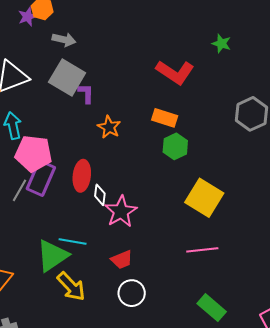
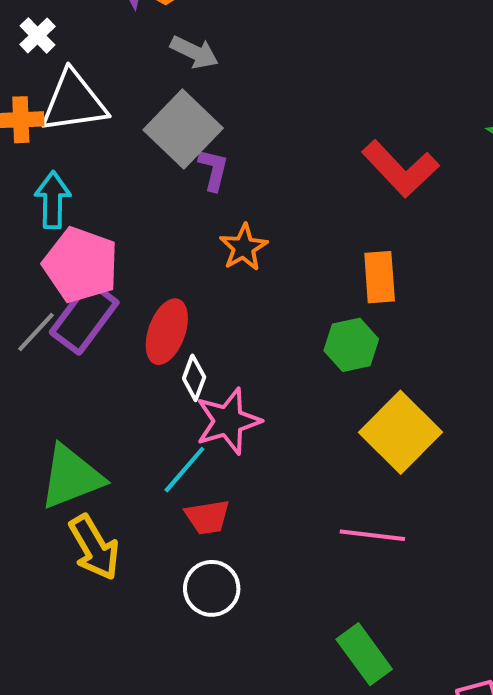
orange rectangle: (165, 118) -> (380, 277), moved, turned 55
green hexagon: (175, 146) -> (351, 345), moved
cyan line: (73, 241) -> (184, 470), moved, turned -72

